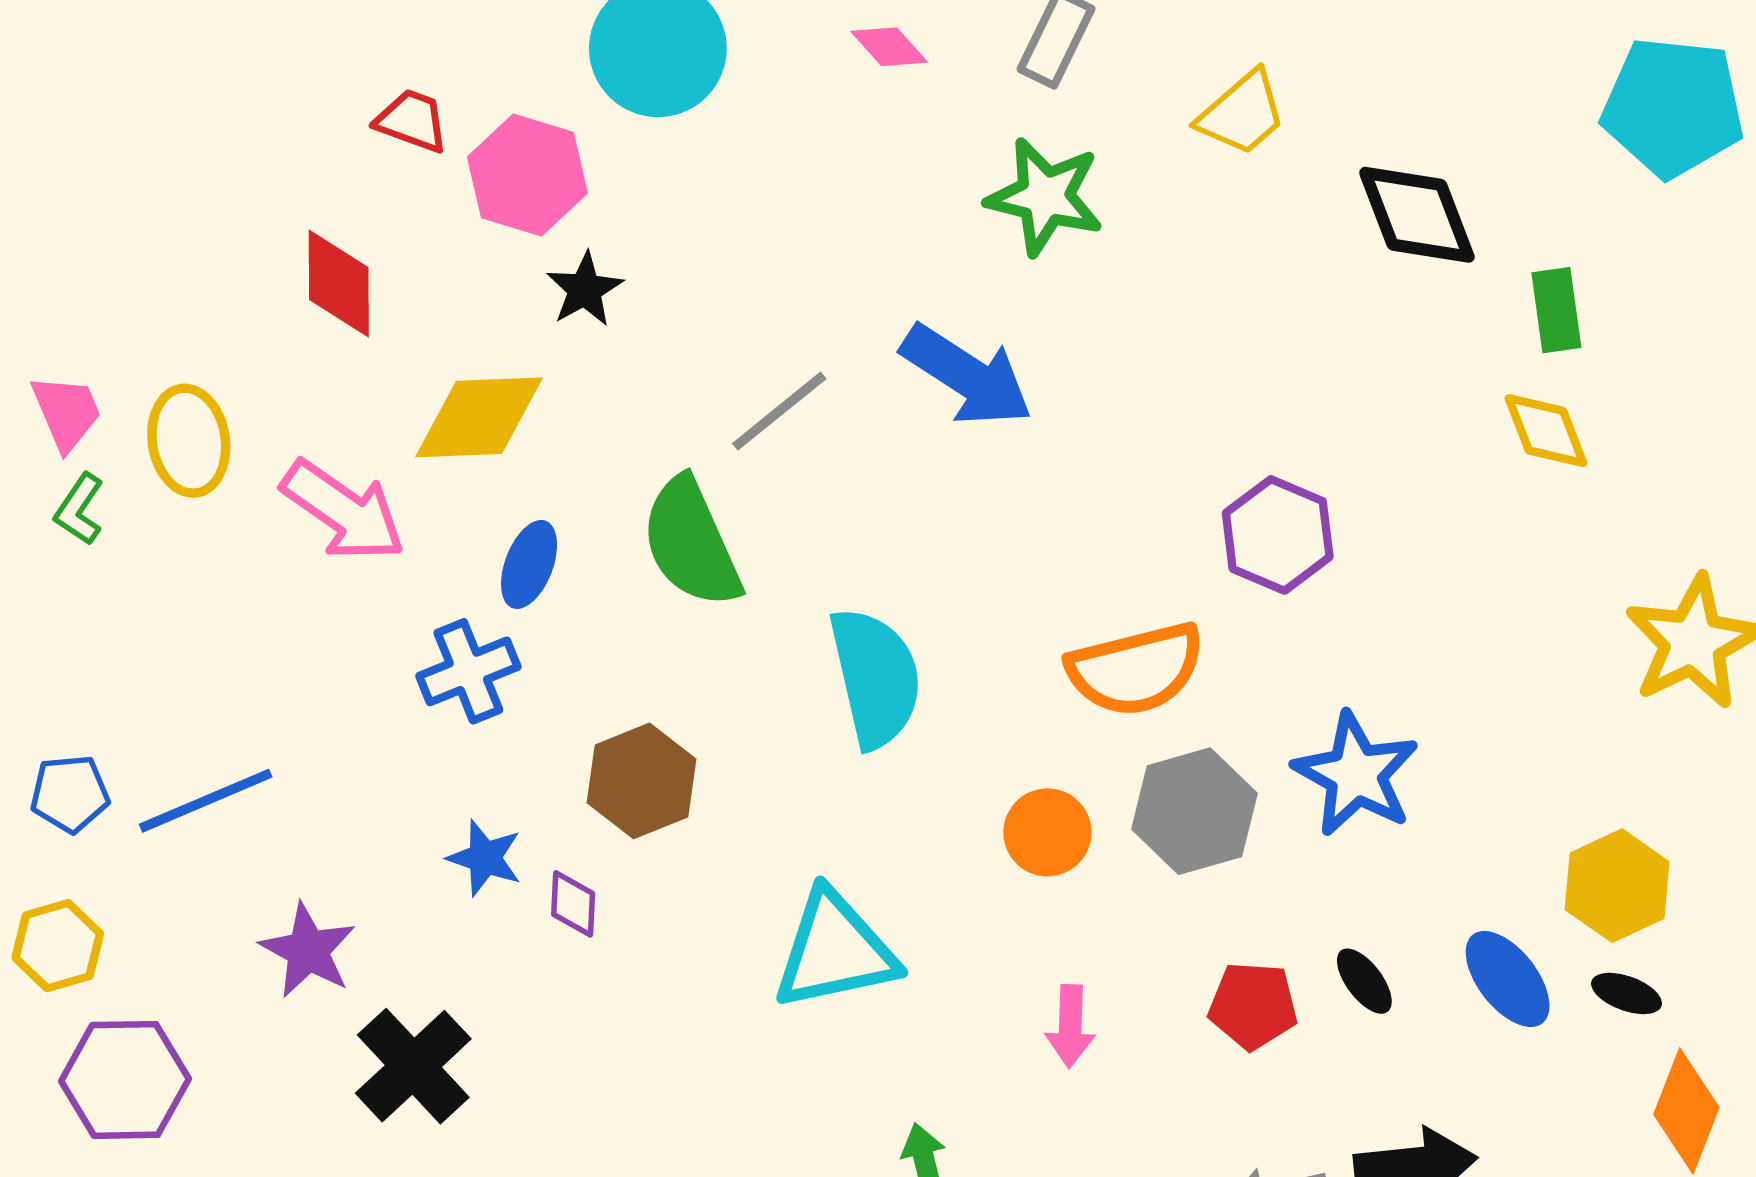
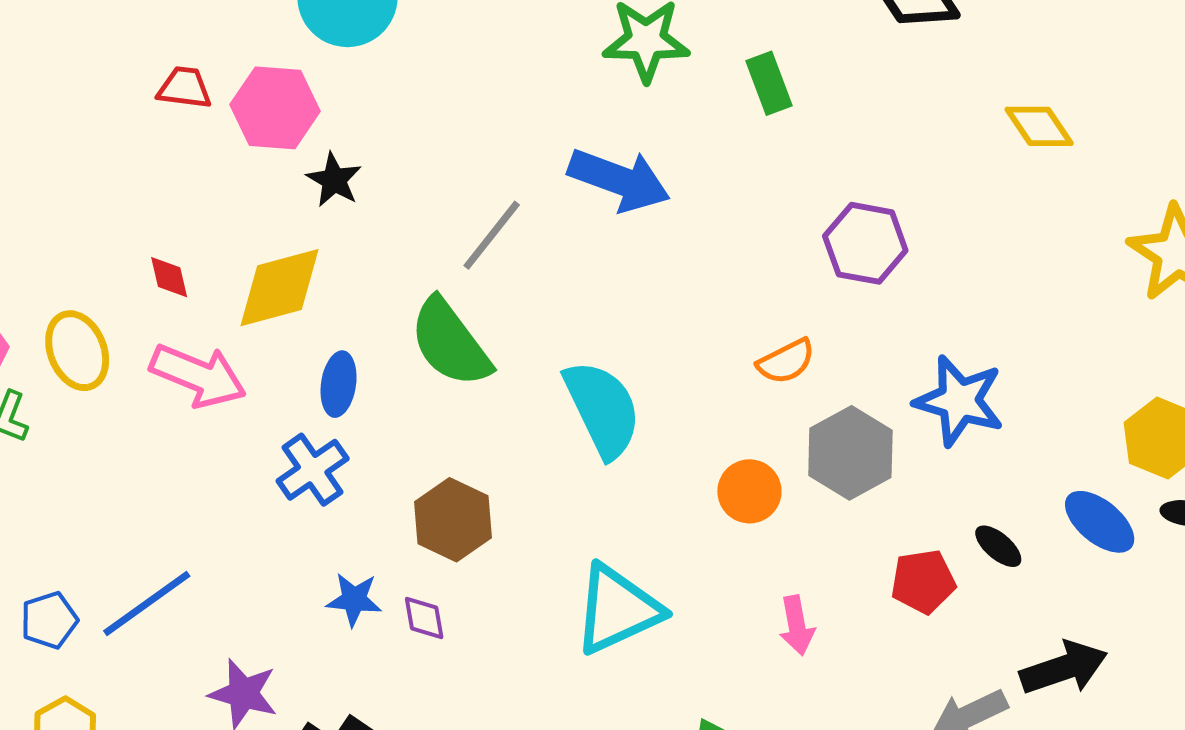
red diamond: (339, 283) -> (169, 277), moved, size x0.6
green rectangle: (1556, 310) -> (769, 83), moved
orange semicircle: (1136, 669) -> (786, 361), size x0.6

